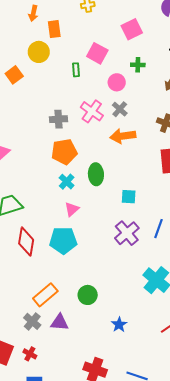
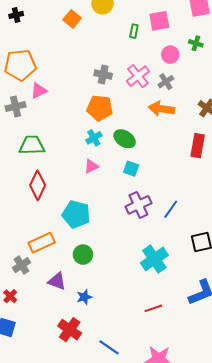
pink square: (97, 53) -> (159, 21), turned 35
orange square: (14, 75) -> (72, 19), turned -30
green ellipse: (96, 174) -> (125, 139), turned -70
cyan square: (129, 197) -> (131, 169), moved
cyan pentagon: (63, 240) -> (76, 214), moved
purple triangle: (59, 322) -> (57, 281), moved
blue star: (119, 325) -> (84, 297), moved

